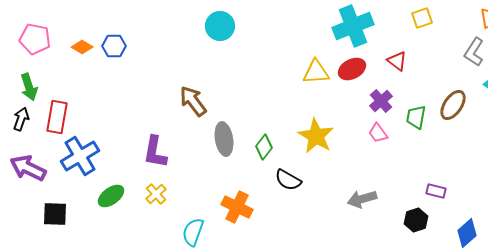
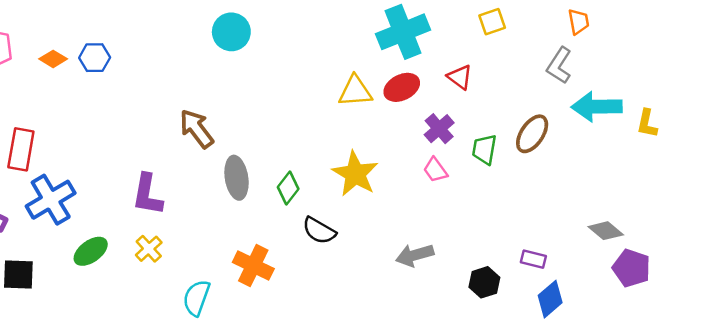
purple rectangle: (436, 191) -> (533, 259), moved

